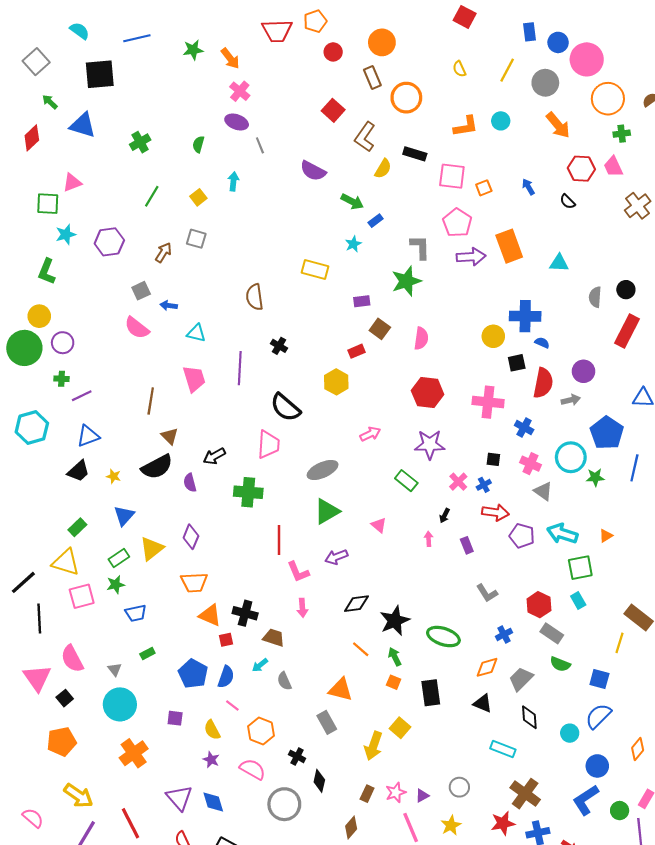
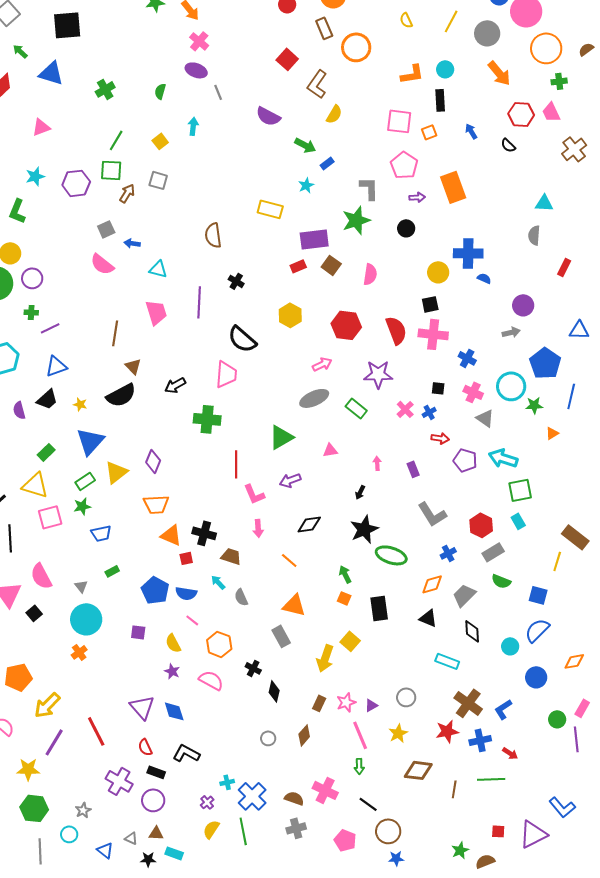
black rectangle: (415, 154) -> (440, 100), moved, turned 70
green square: (48, 204) -> (111, 170), moved
purple arrow: (471, 257) -> (417, 197), size x0.6
cyan triangle: (559, 263) -> (544, 203), moved
black circle: (626, 290) -> (406, 228), moved
purple rectangle: (362, 301) -> (314, 239), size x1.8
red rectangle: (627, 331) -> (564, 267), size x0.6
red rectangle: (356, 351) -> (298, 266), moved
black square: (517, 363) -> (430, 304), moved
red semicircle: (543, 383) -> (396, 330), moved, turned -32
red hexagon: (428, 393) -> (346, 325), moved
gray ellipse: (323, 470) -> (314, 398), moved
purple semicircle: (190, 483) -> (19, 410), moved
red arrow: (495, 512) -> (440, 438), size x0.7
blue triangle: (124, 516) -> (90, 441), size x1.4
black arrow: (445, 516) -> (360, 492), moved
pink triangle: (379, 525) -> (330, 450), turned -49
orange triangle: (606, 536) -> (552, 433), moved
gray L-shape: (487, 593) -> (432, 514), size x1.4
black star: (395, 621) -> (364, 529), moved
gray rectangle: (552, 633) -> (493, 552), turned -65
orange line: (361, 649) -> (289, 560), moved
cyan arrow: (260, 665) -> (218, 582), turned 84
blue semicircle: (226, 677) -> (186, 593), turned 80
orange pentagon: (62, 742) -> (18, 677), moved
orange diamond: (638, 749) -> (574, 661), turned 40
orange cross: (134, 753) -> (79, 652), moved, size x0.6
yellow arrow: (79, 796) -> (47, 705), turned 100
blue L-shape: (586, 800) -> (503, 709), moved, size x0.7
gray circle: (284, 804) -> (268, 738), moved, size x0.5

